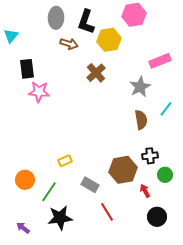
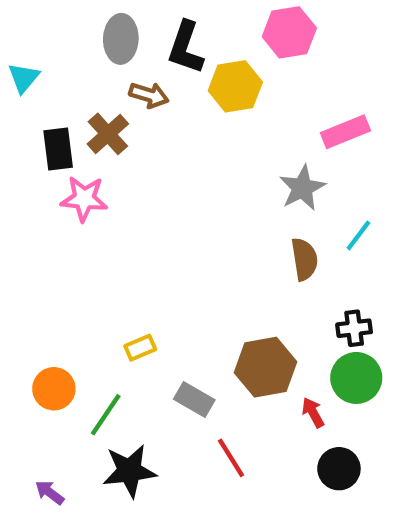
brown cross: (96, 73) -> (108, 134), moved
black cross: (150, 156) -> (354, 328), moved
green circle: (165, 175) -> (356, 378), size x1.5

